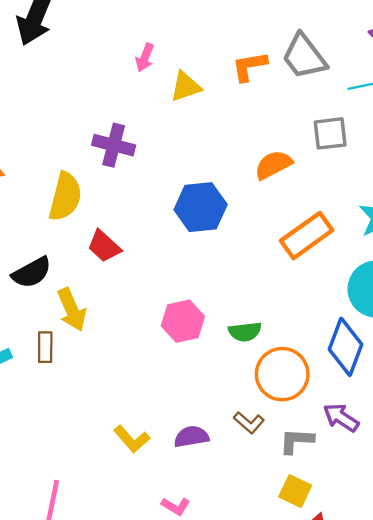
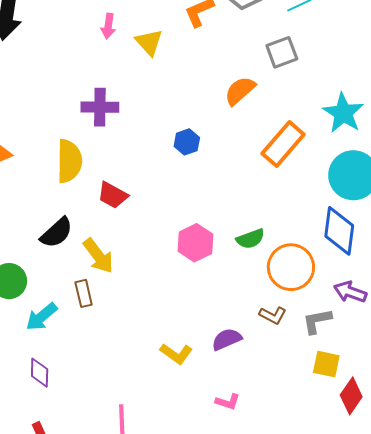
yellow triangle: (186, 87) -> (149, 42), turned -40
blue hexagon: (201, 207) -> (187, 142), size x0.6

